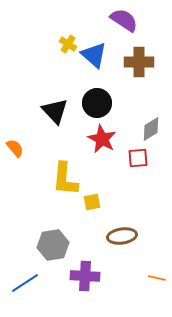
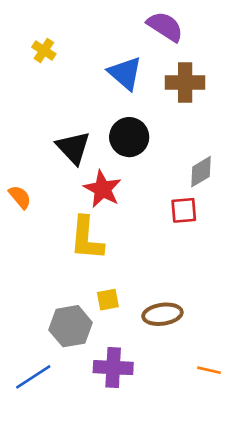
yellow cross: (68, 44) -> (44, 50), moved
red star: (102, 139) -> (103, 189), moved
yellow square: (92, 202) -> (108, 300), moved

